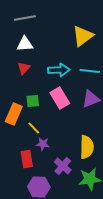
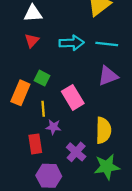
pink rectangle: (60, 98) -> (73, 97), moved
green square: (33, 101) -> (42, 78), turned 32
yellow line: (34, 128) -> (43, 109), turned 40

